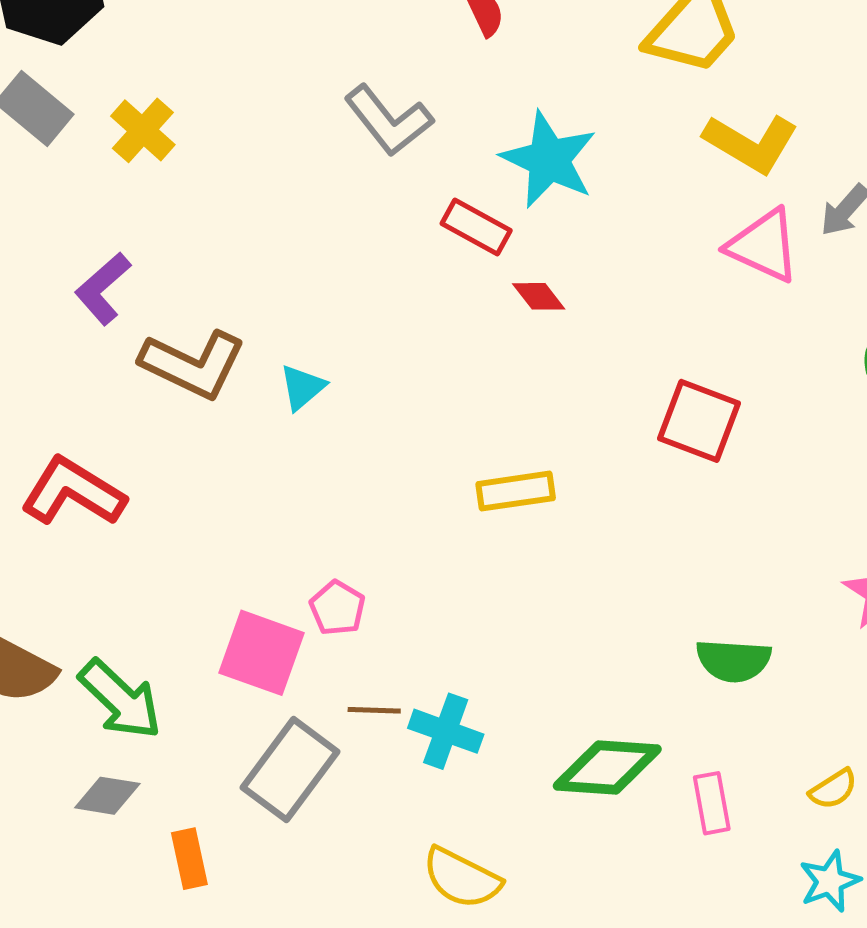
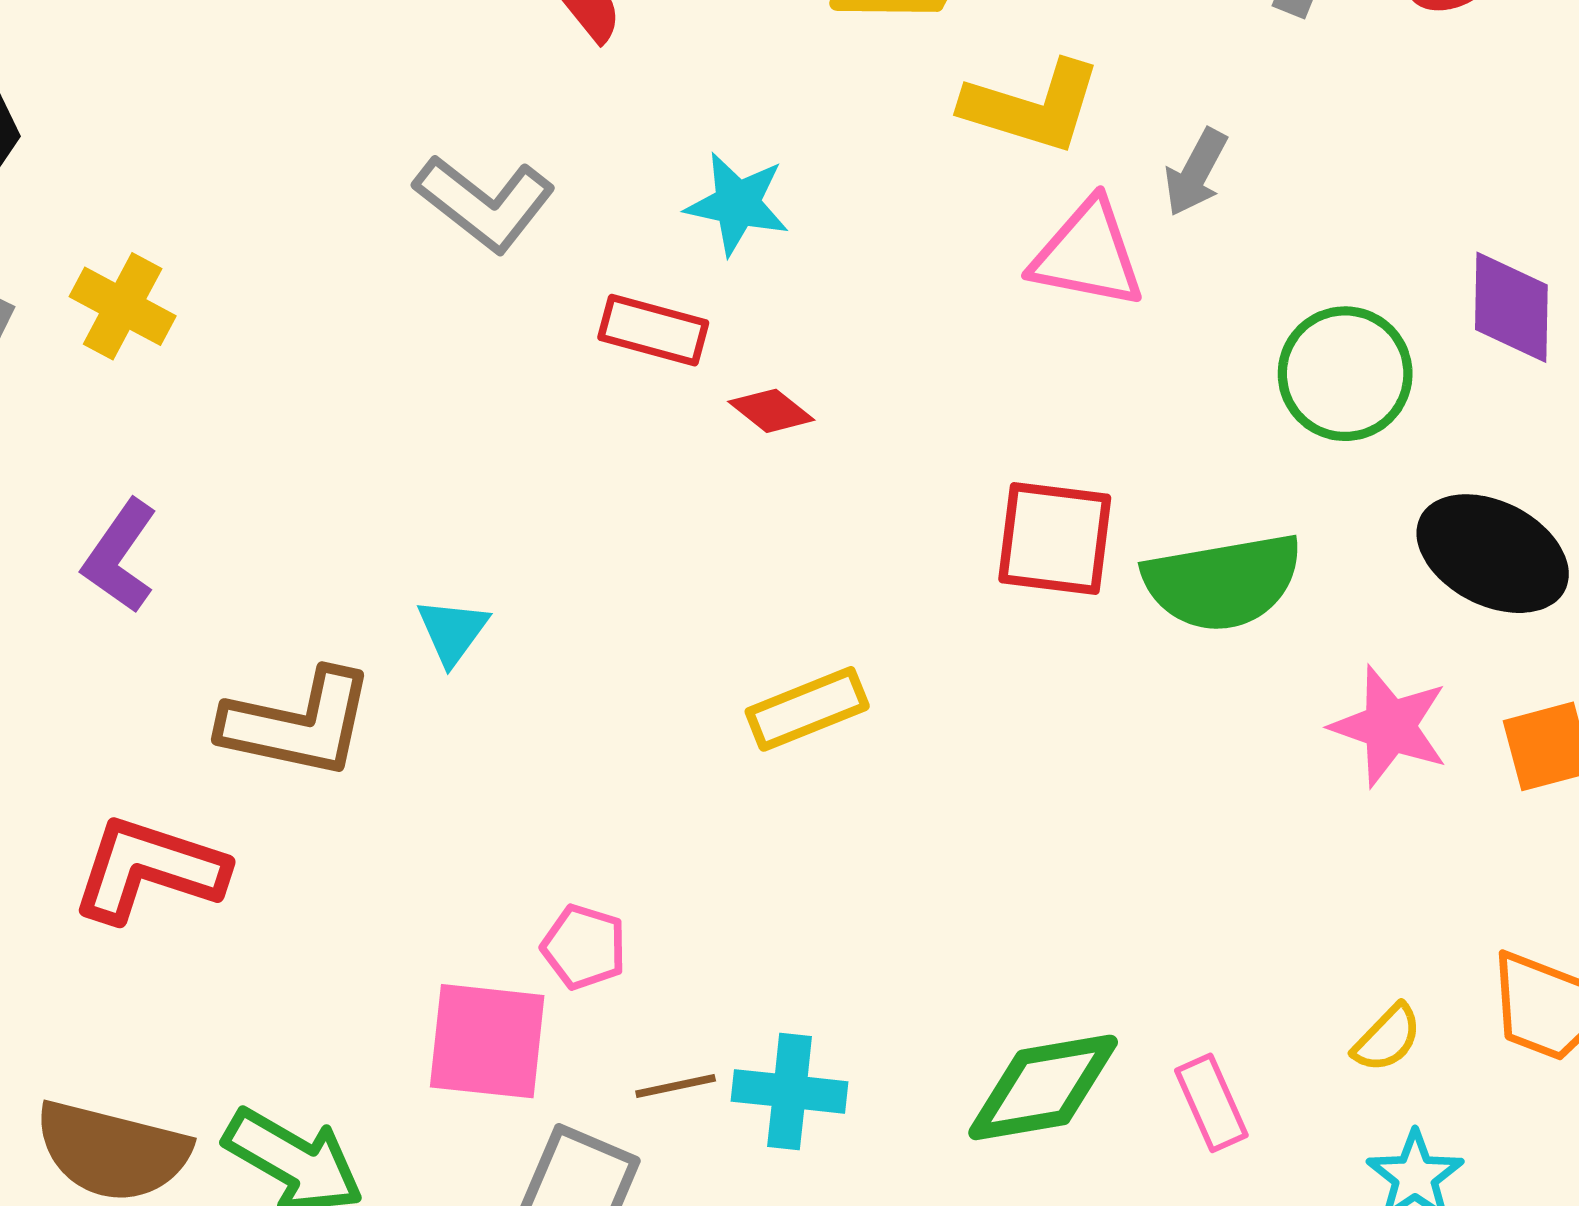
cyan star: (549, 160) -> (737, 204), size x0.7
brown L-shape: (193, 364) -> (298, 724), moved
green semicircle: (733, 661) -> (1223, 582), moved, size x1.4

